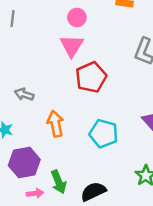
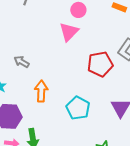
red pentagon: (91, 77) -> (100, 64), moved

